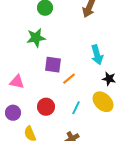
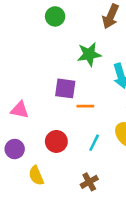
green star: (36, 38) -> (89, 54), moved
orange line: (69, 79) -> (85, 106), turned 40

